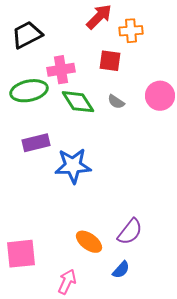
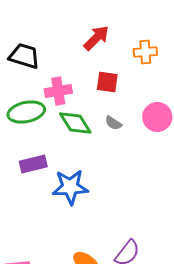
orange cross: (131, 31) -> (145, 52), moved
black trapezoid: (27, 35) -> (24, 56), turned 44

